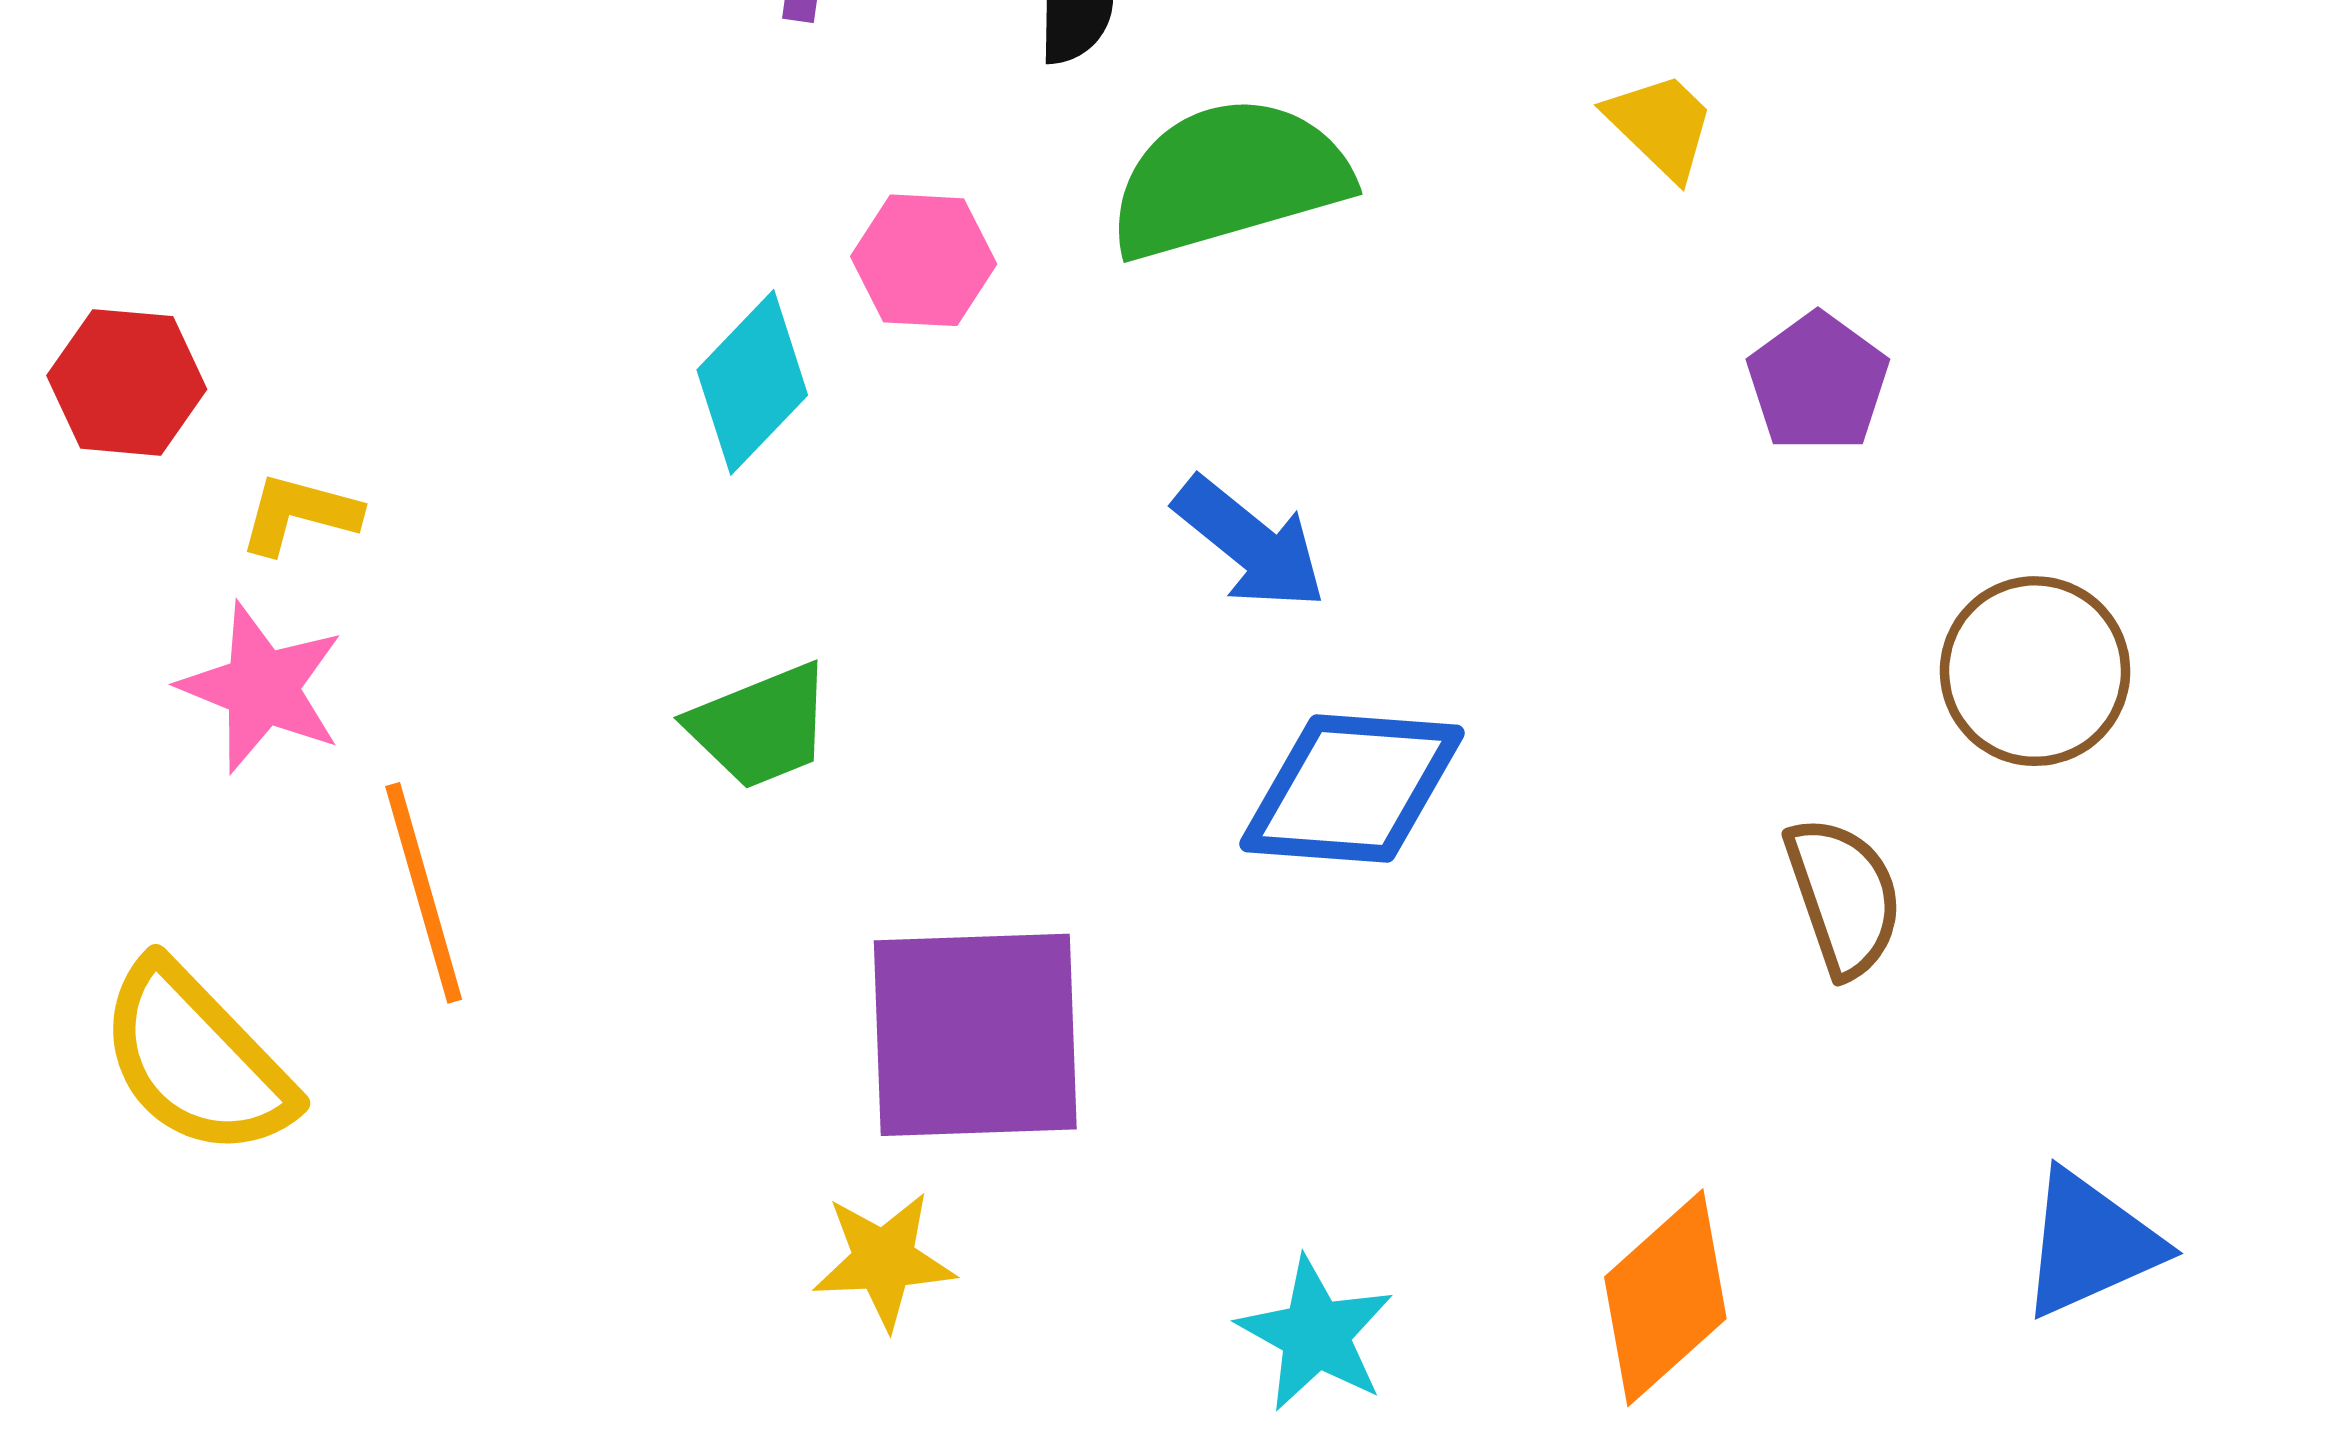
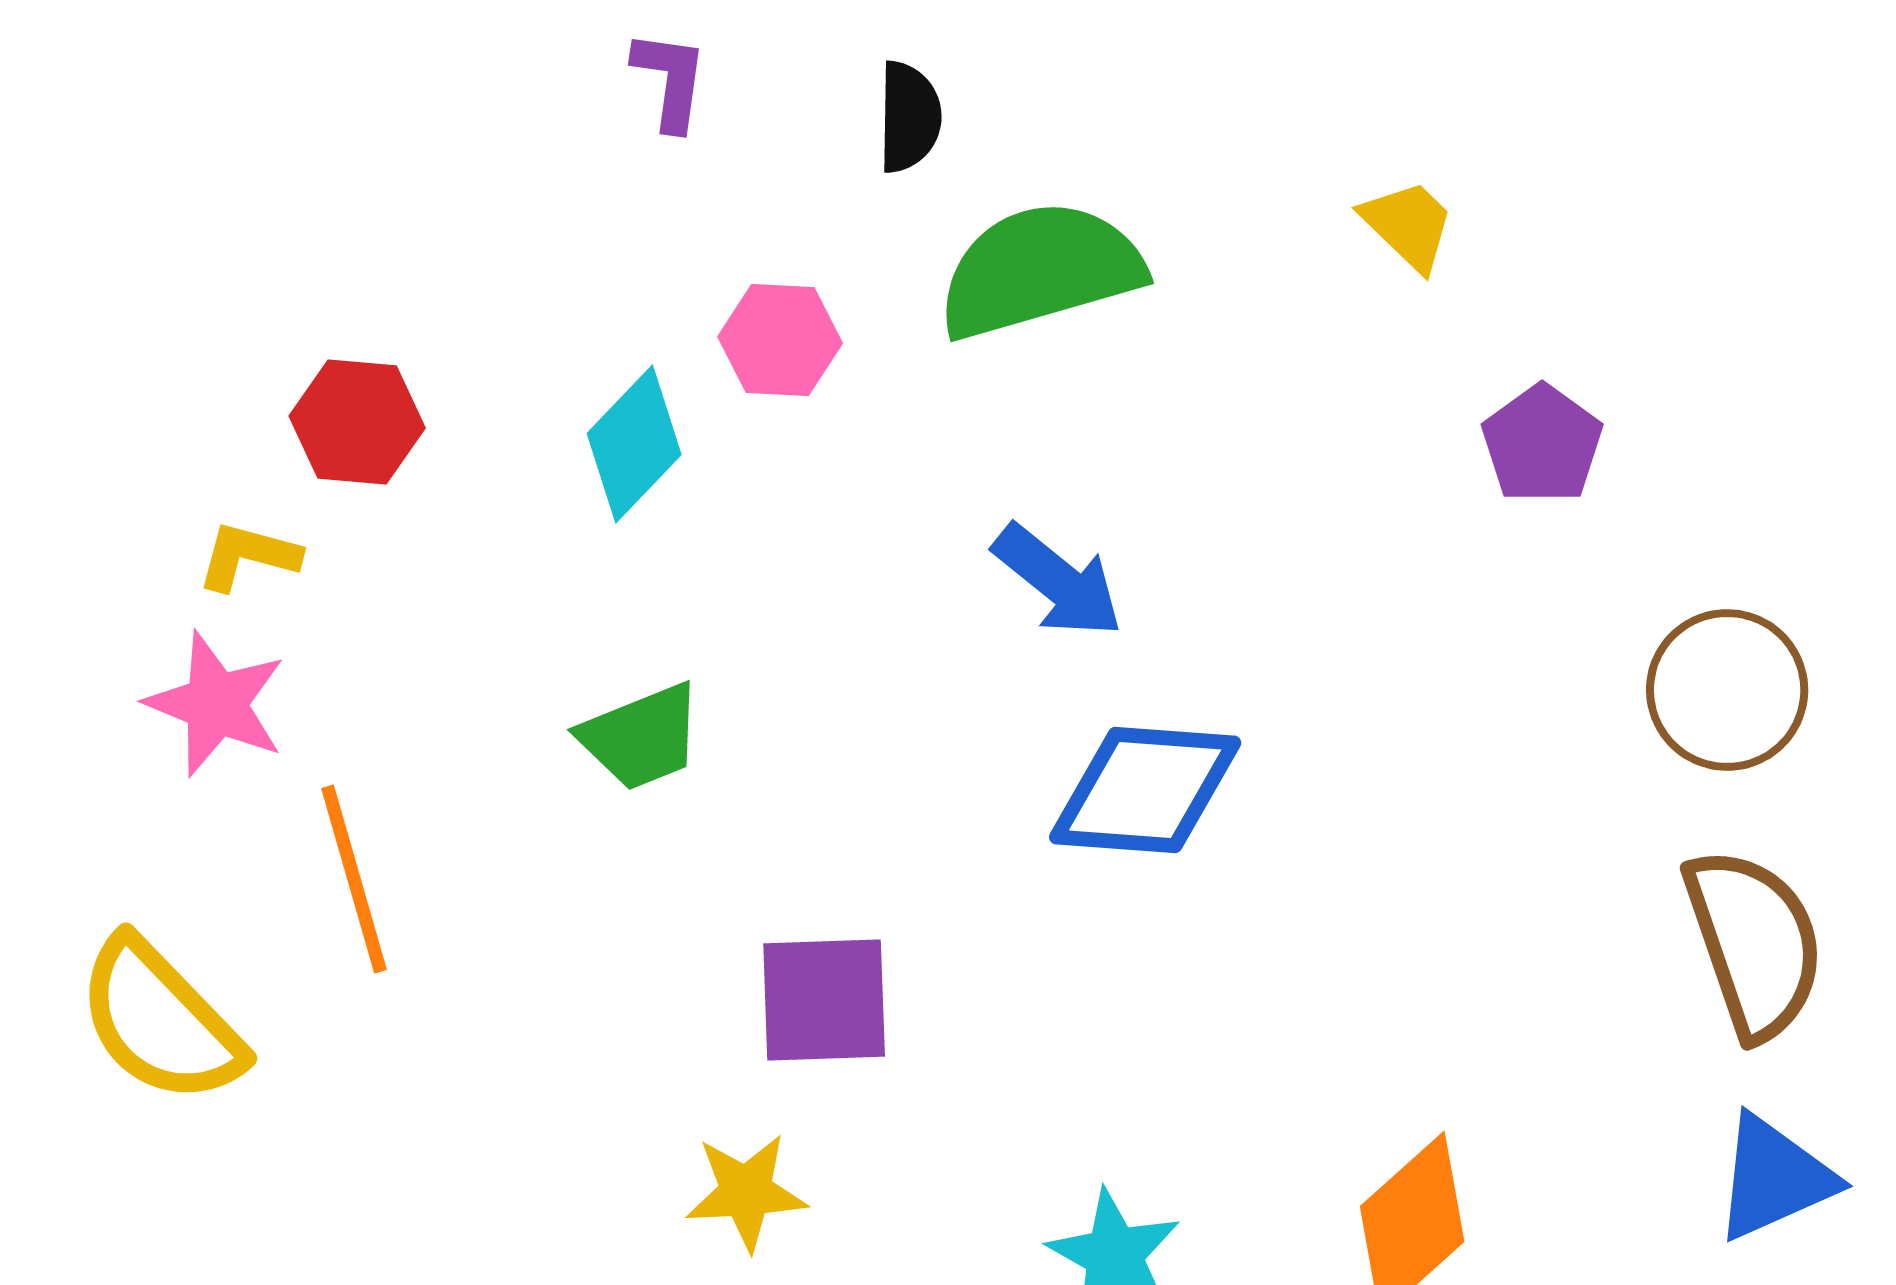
red hexagon: (127, 382) -> (357, 422), moved
brown semicircle: (1844, 896) -> (1754, 943), moved, size x1.4
purple square: (975, 1035) -> (824, 1000), size x0.7

